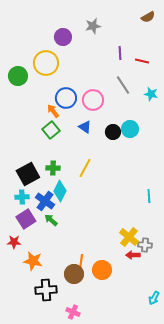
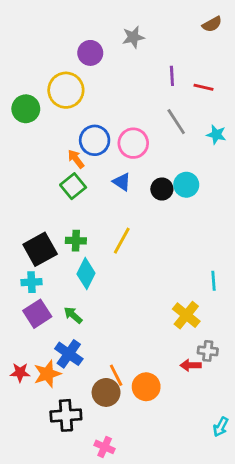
blue cross: (45, 201) -> (69, 354), moved
yellow cross: (129, 237) -> (186, 315), moved
red star: (14, 242) -> (20, 372), moved
orange star: (33, 261) -> (47, 374), turned -30
orange line: (81, 262) -> (116, 375), turned -35

